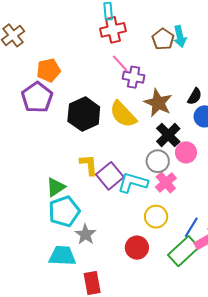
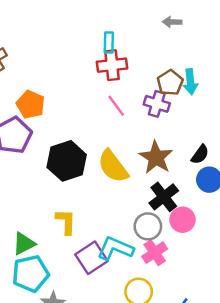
orange pentagon: (48, 70) -> (31, 104), turned 30
purple cross: (134, 77) -> (157, 104), moved
purple square: (110, 176) -> (91, 258), moved

